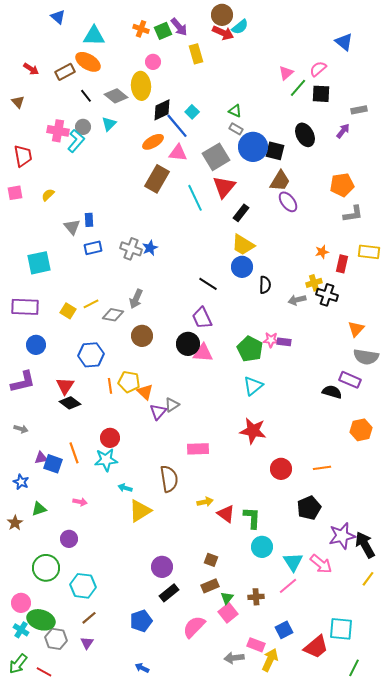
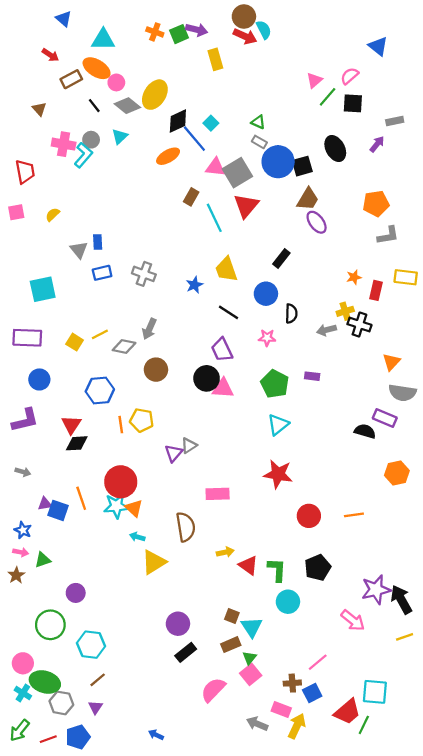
purple arrow: (179, 27) -> (197, 30), turned -36
cyan semicircle: (240, 27) -> (264, 30), turned -78
pink circle: (153, 62) -> (116, 82), moved
red arrow: (31, 69) -> (50, 55), moved
yellow ellipse: (141, 86) -> (155, 95), turned 36
brown triangle: (18, 102) -> (39, 109), moved
black square: (275, 151) -> (302, 166), turned -30
pink triangle: (178, 153) -> (215, 167), moved
brown rectangle: (157, 179) -> (191, 197), moved, size x0.6
black rectangle: (241, 213) -> (281, 258), moved
yellow trapezoid: (243, 245) -> (226, 269), moved, turned 40
blue star: (150, 248) -> (194, 285), moved
pink star: (271, 340) -> (267, 338), moved
orange triangle: (145, 392) -> (134, 508), moved
black diamond: (70, 403) -> (77, 443), turned -40
red circle: (110, 438) -> (121, 482), size x1.5
pink arrow: (80, 502) -> (21, 552), moved
black pentagon: (309, 508) -> (318, 568), moved
cyan triangle: (293, 562) -> (252, 627), moved
yellow line: (368, 579) -> (405, 637), turned 35
pink line: (288, 586) -> (318, 662), moved
brown cross: (256, 597) -> (292, 683), moved
blue pentagon: (141, 621) -> (78, 737), moved
gray arrow: (234, 658) -> (257, 724), turned 30
green line: (354, 668) -> (364, 725), moved
red line: (44, 672) -> (48, 739), turned -49

